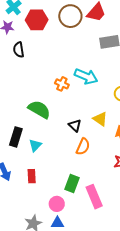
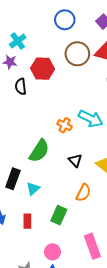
red hexagon: (37, 20) -> (43, 69), moved
green semicircle: (39, 109) -> (39, 151), turned 90
black triangle: (75, 126) -> (75, 160), moved
green rectangle: (72, 184) -> (59, 215), moved

